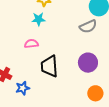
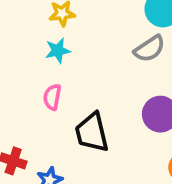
pink semicircle: (31, 44) -> (52, 97), turned -64

